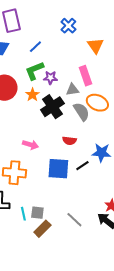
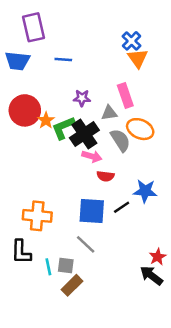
blue cross: (68, 26) -> (132, 41), moved
blue line: (35, 47) -> (63, 60), turned 48
green L-shape: (34, 71) -> (63, 128), moved
orange star: (32, 95) -> (46, 120), moved
pink arrow: (30, 145) -> (92, 156), moved
gray line: (74, 220) -> (86, 244), moved

